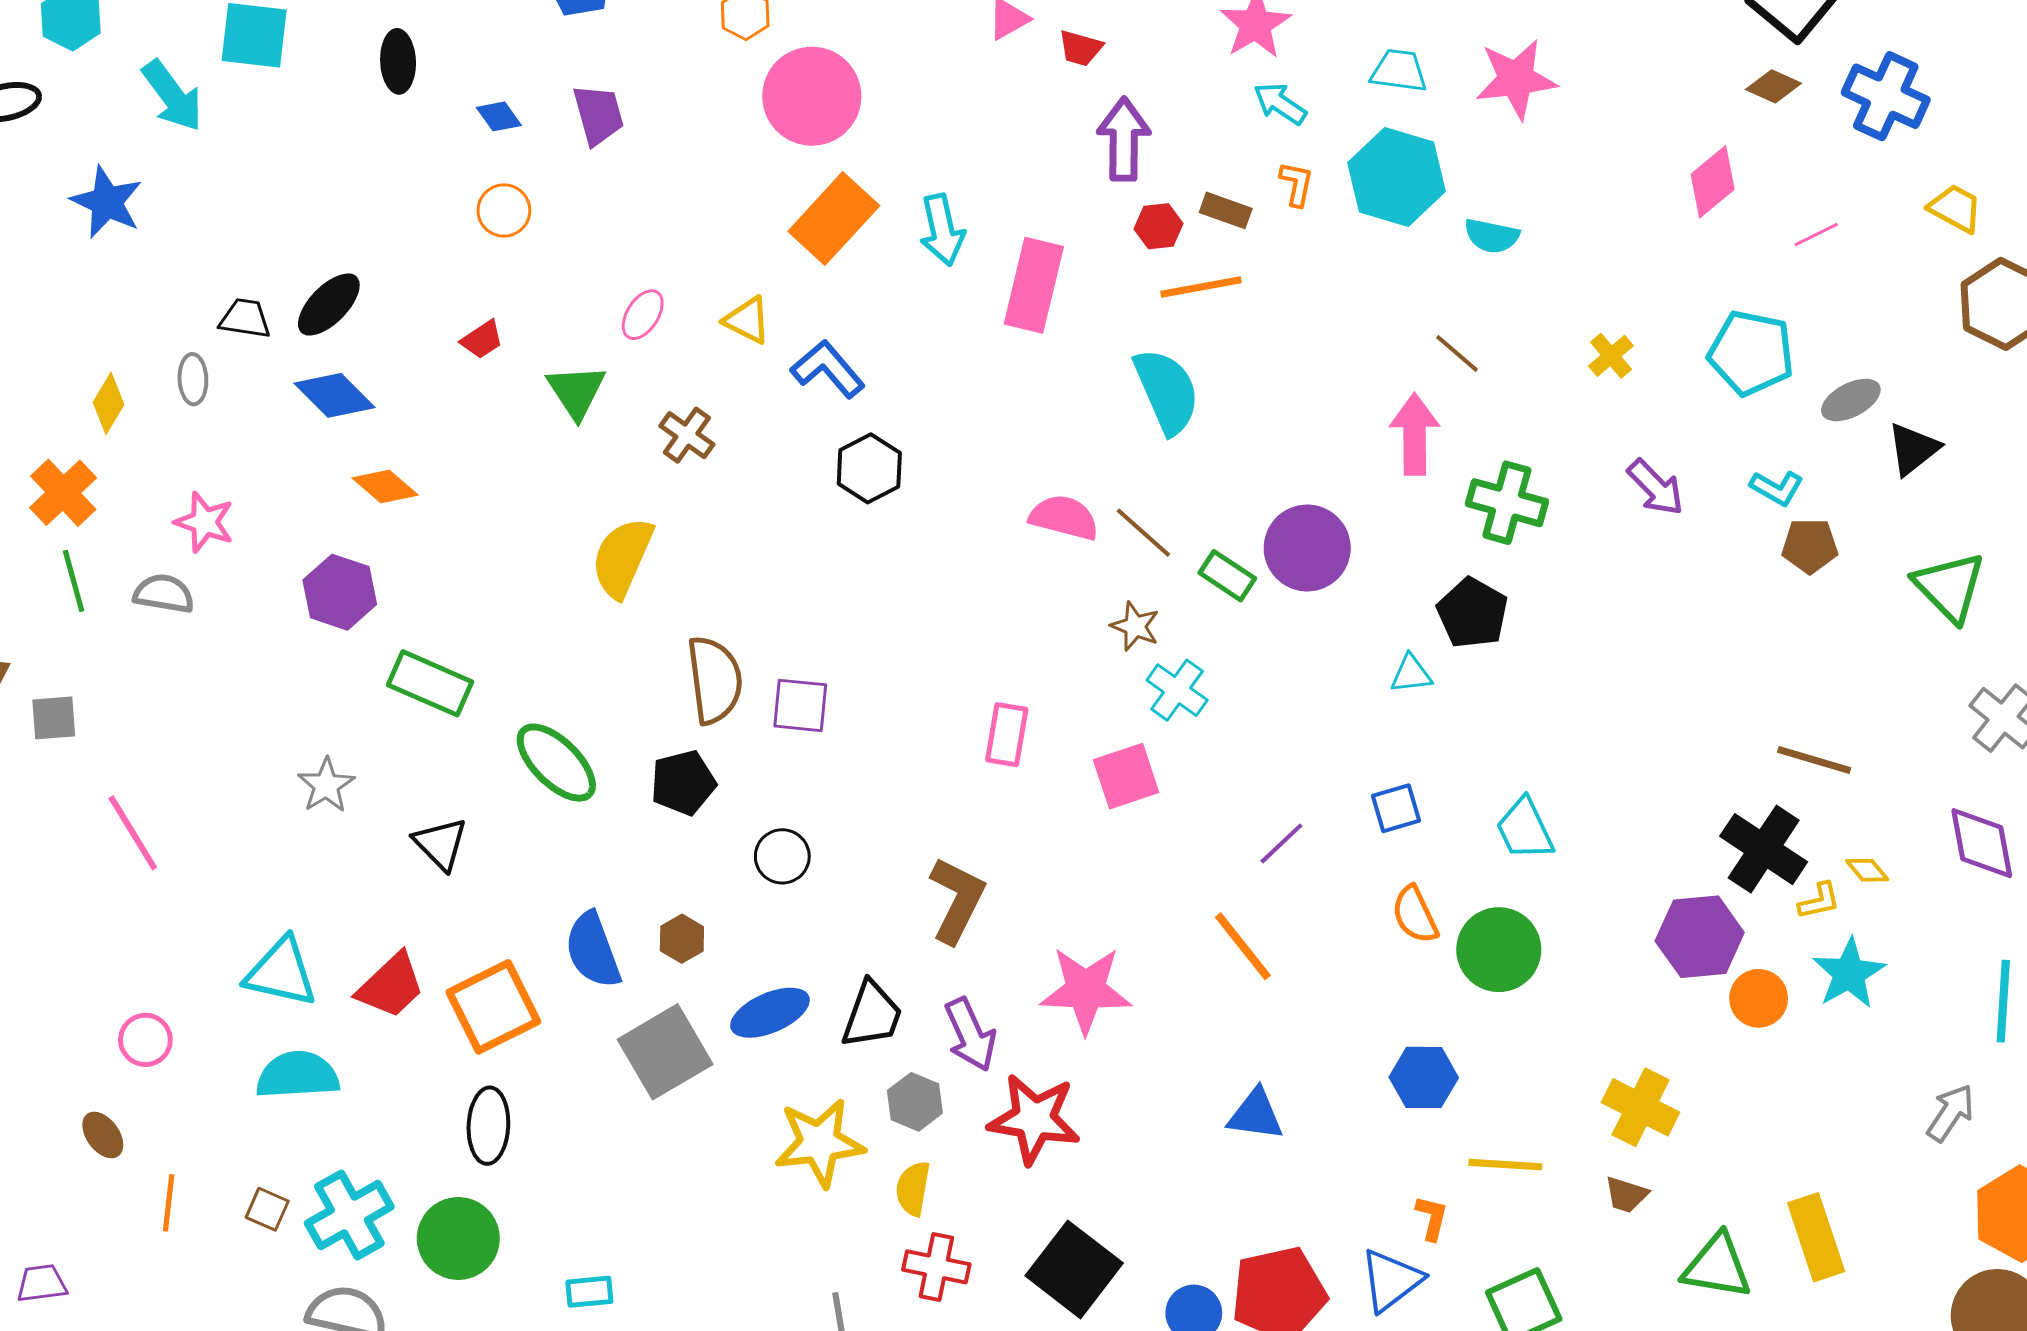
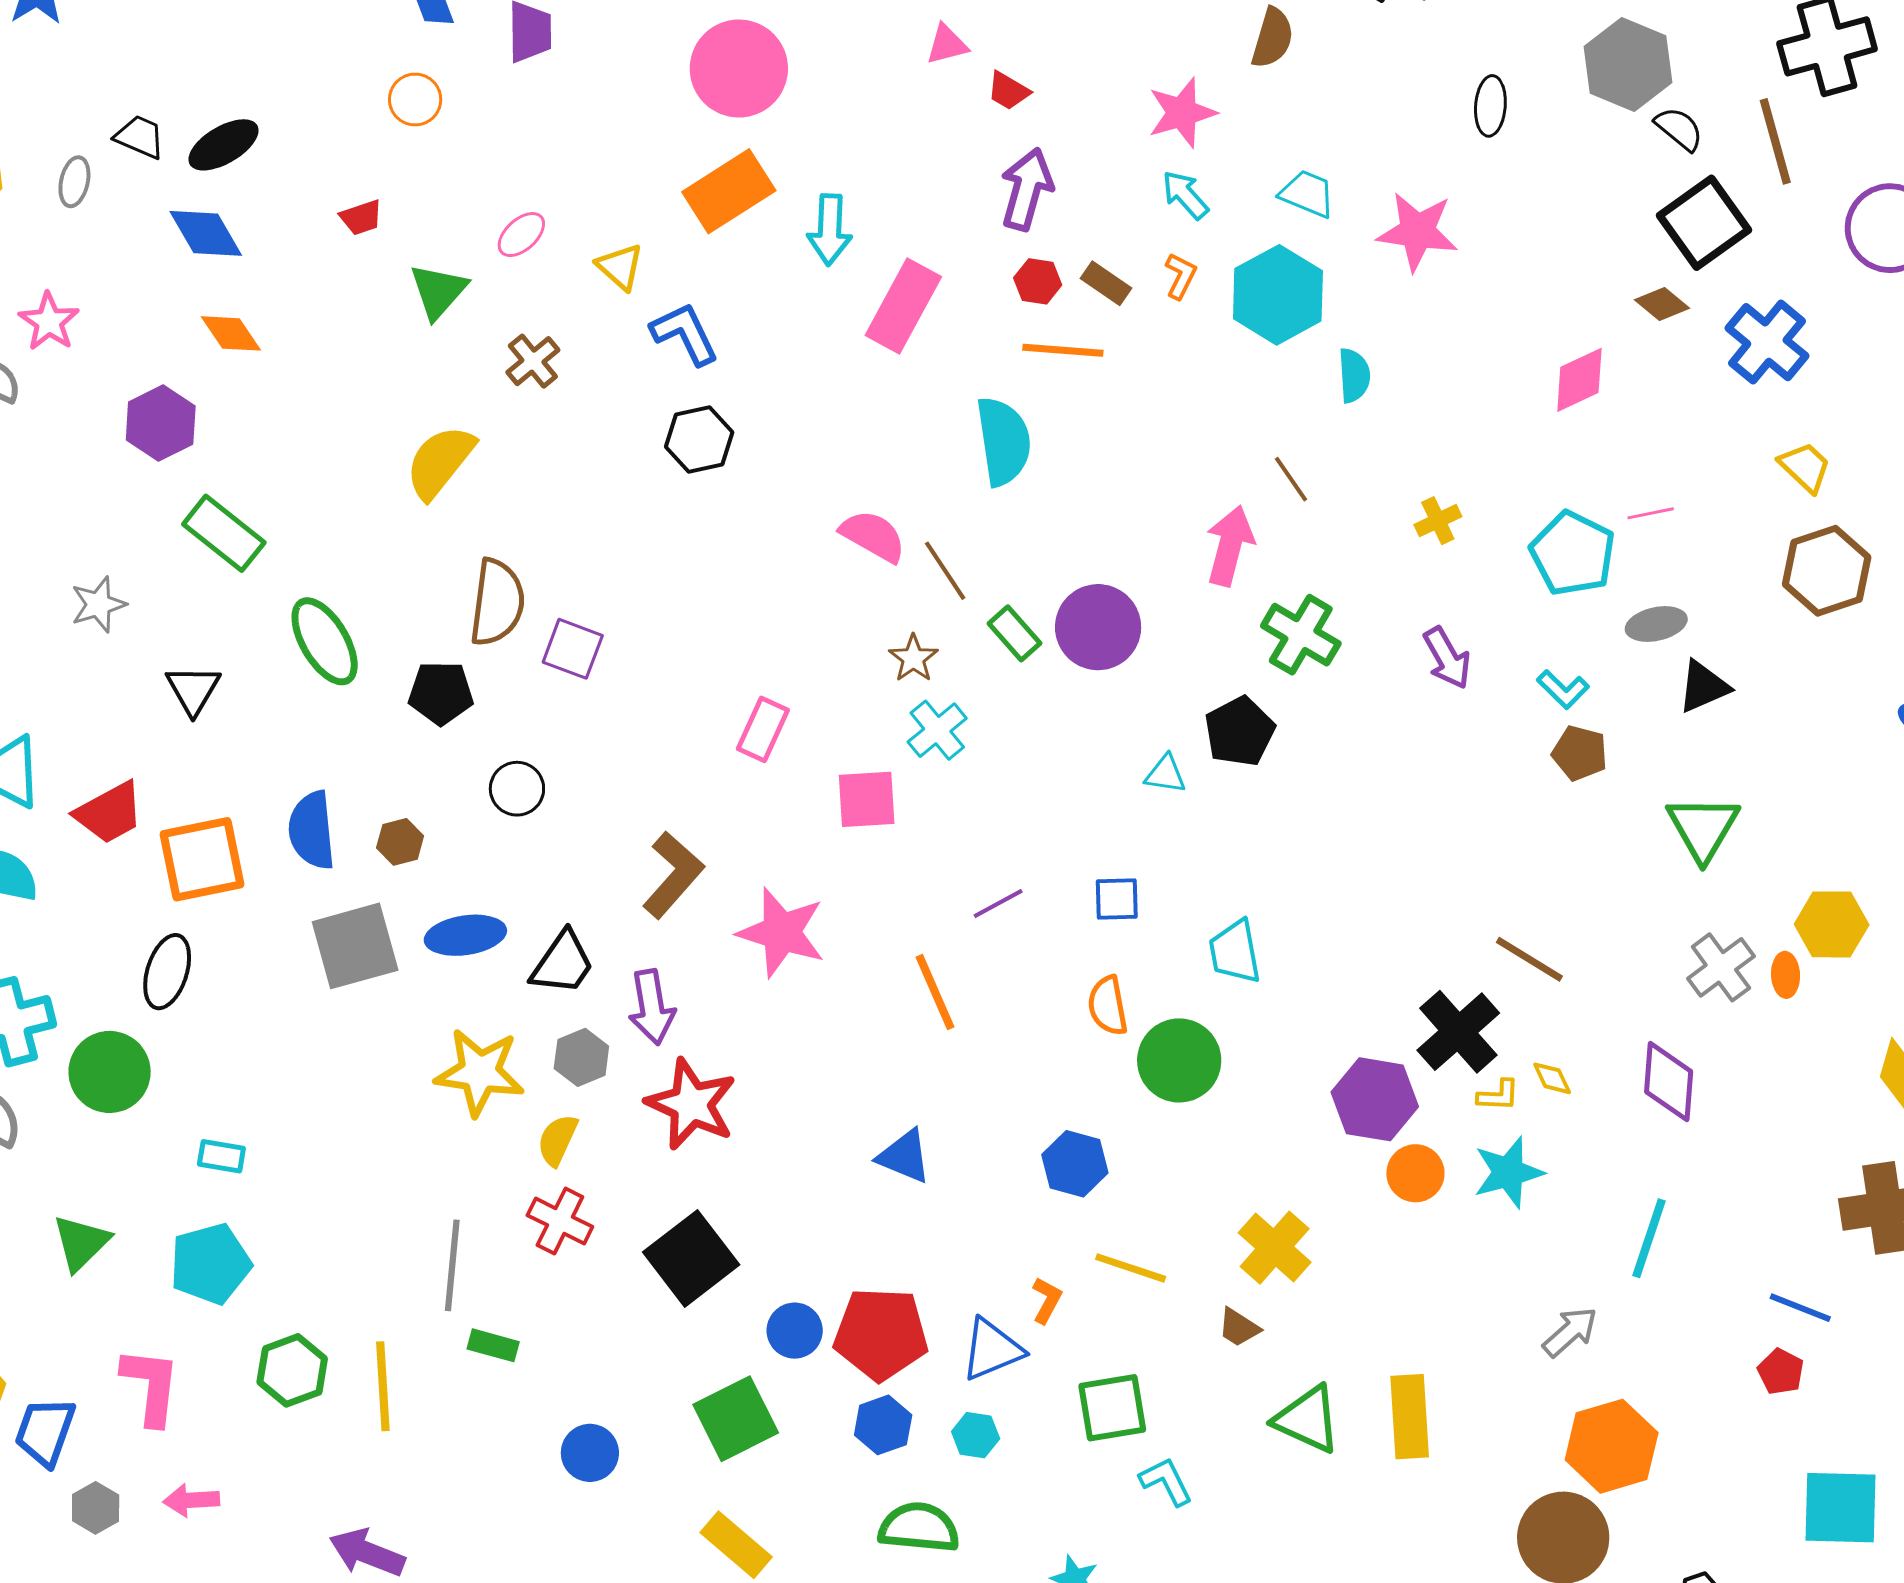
pink line: (1816, 234) -> (1651, 513), moved
cyan semicircle: (1492, 236) -> (1354, 375), turned -120
pink star: (1086, 990) -> (781, 932), moved

